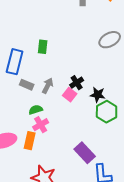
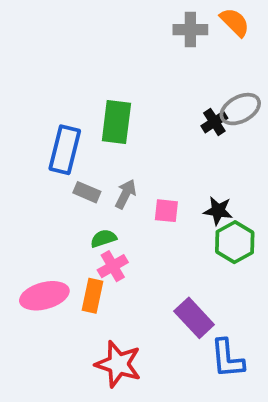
green rectangle: (43, 47) -> (116, 122), size x1.6
black cross: (77, 83) -> (214, 122), moved
pink square: (70, 95) -> (166, 211), turned -32

